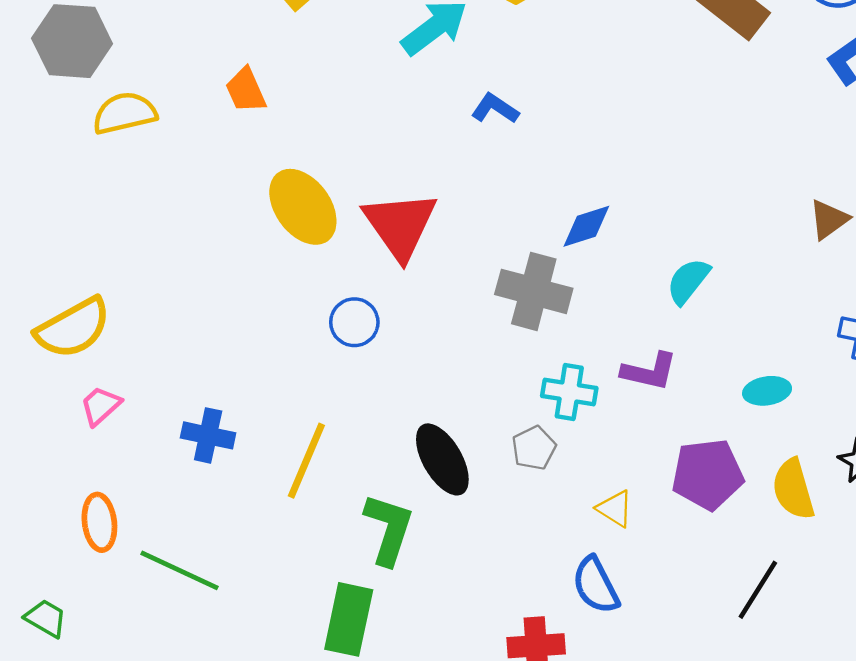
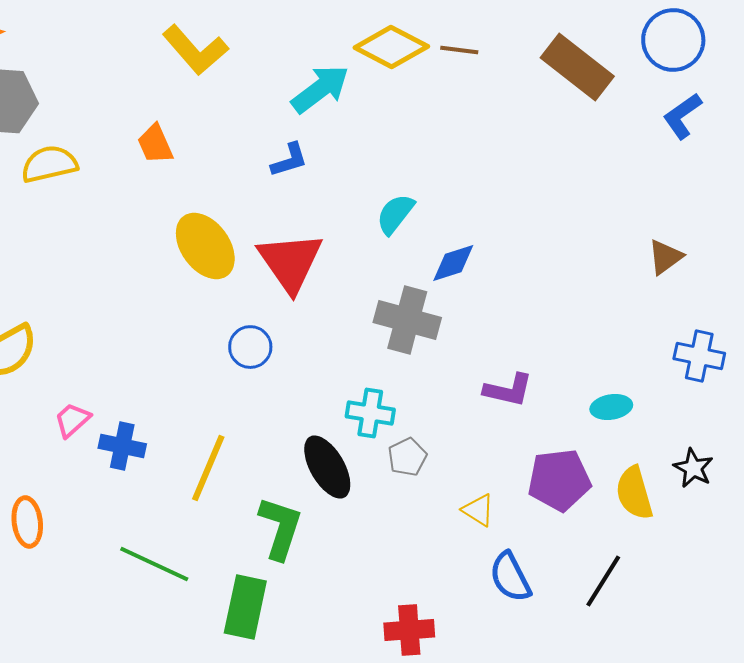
blue L-shape: (495, 109) -> (289, 160), moved, turned 129
cyan semicircle: (688, 281) -> (395, 214), moved
cyan cross: (569, 392) -> (370, 413), moved
pink trapezoid: (101, 406) -> (72, 420), moved
green line: (179, 570) -> (154, 564), moved
blue semicircle: (596, 585) -> (510, 577), moved

